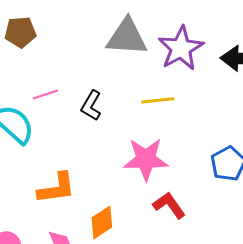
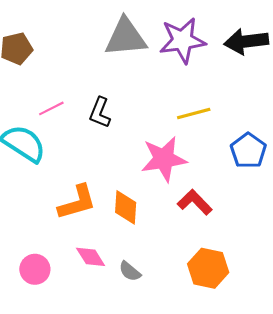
purple star: (181, 48) -> (182, 40), turned 30
yellow line: (158, 100) -> (194, 114), moved
orange diamond: (102, 222) -> (126, 207), moved, turned -44

